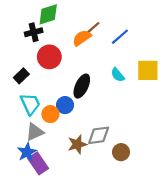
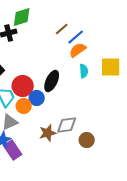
blue line: (120, 37) -> (76, 37), moved
orange semicircle: (82, 38) -> (78, 50), moved
red circle: (49, 57) -> (23, 86), moved
cyan semicircle: (118, 75) -> (84, 71), turned -144

